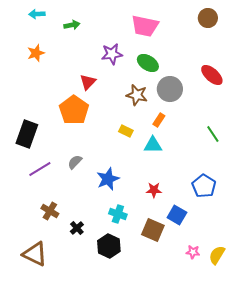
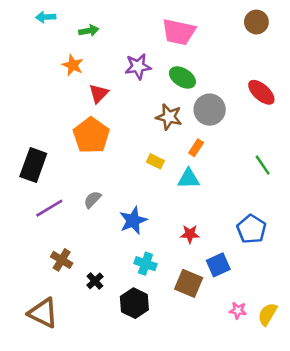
orange star: (36, 53) -> (73, 65), moved, turned -30
red triangle: (88, 82) -> (99, 94), moved
blue square: (177, 215) -> (218, 265), turned 36

